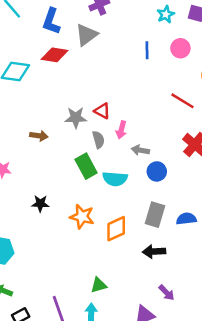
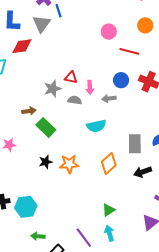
pink circle: (180, 48) -> (109, 32), moved
blue line: (147, 50) -> (59, 11), moved
gray semicircle: (98, 140) -> (75, 100), turned -48
green rectangle: (86, 166) -> (46, 127), moved
blue circle: (157, 171) -> (121, 80), moved
orange star: (82, 217) -> (69, 164), moved

